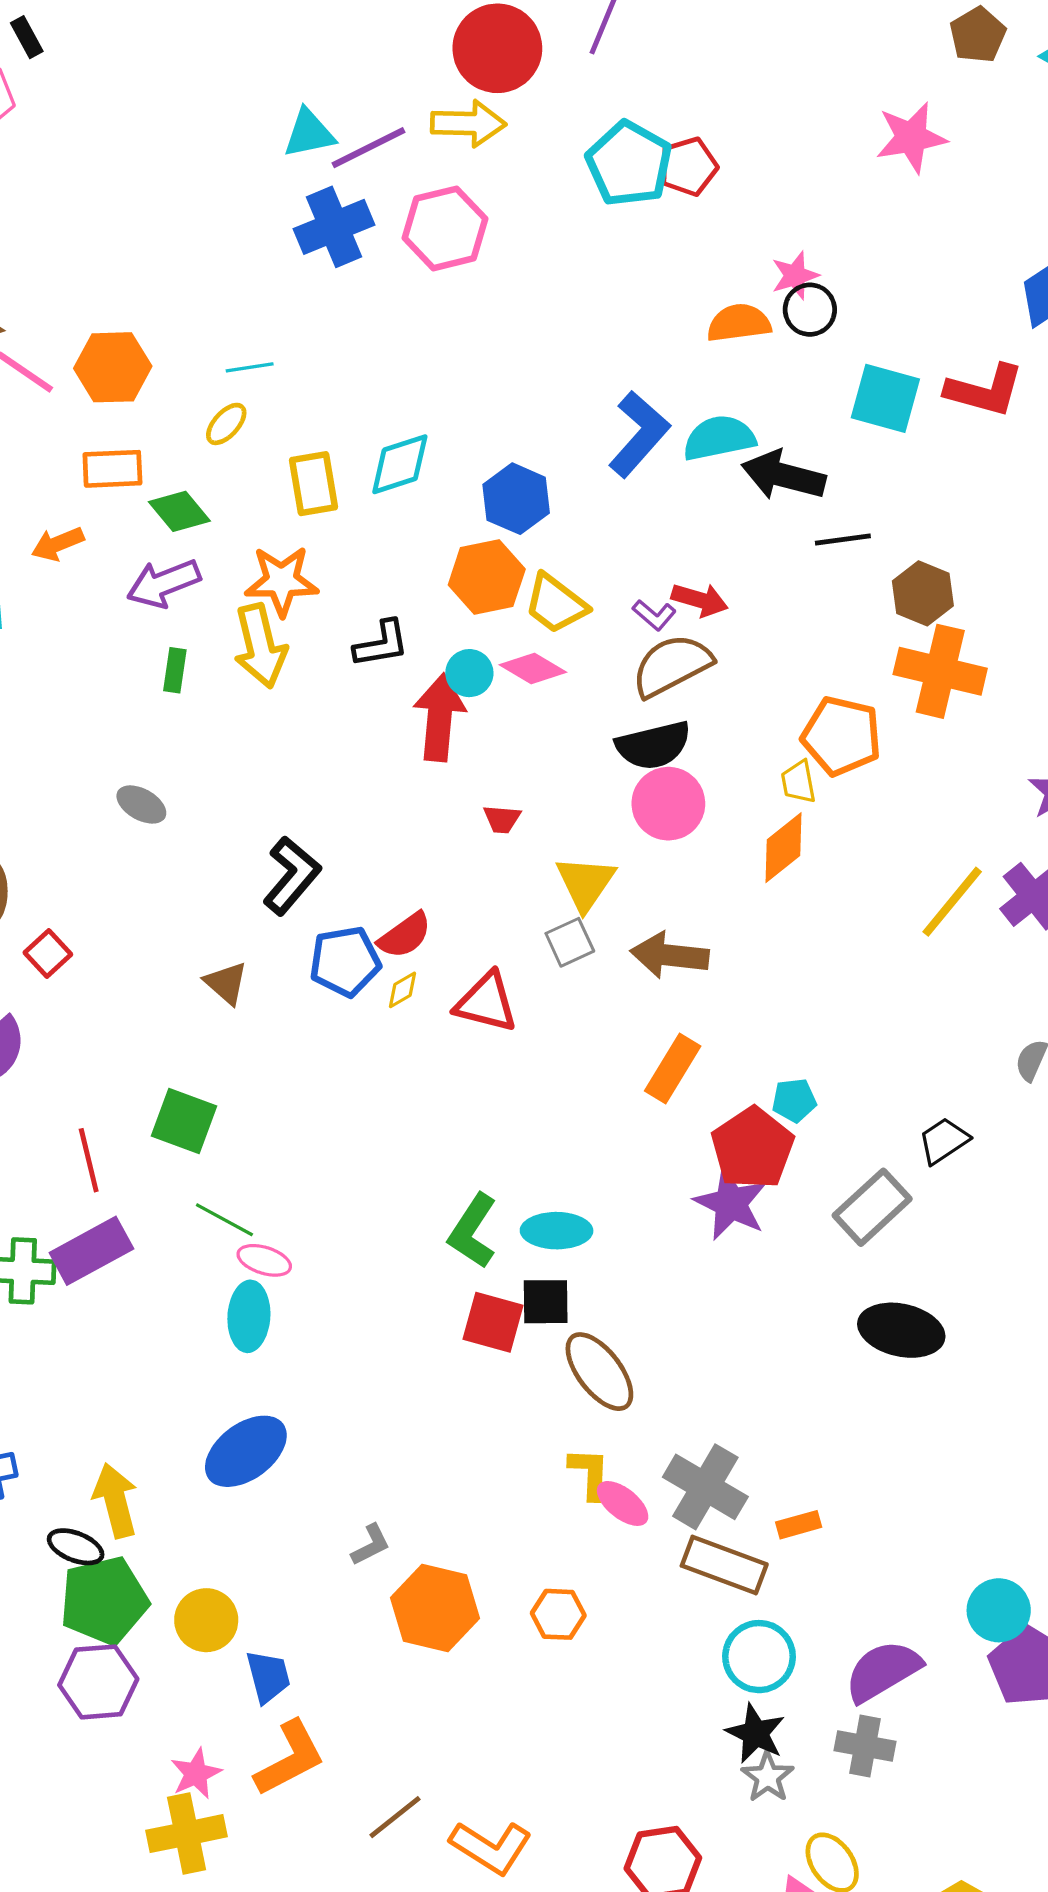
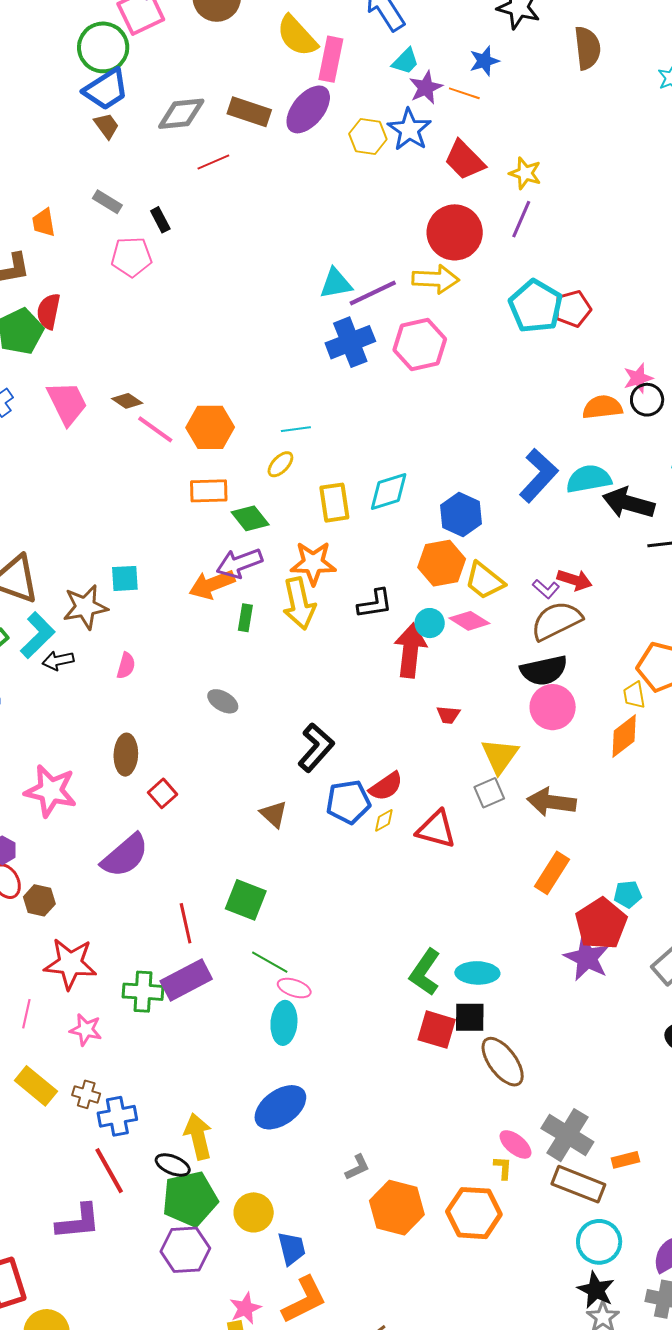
orange arrow: (58, 544) -> (212, 584), moved, size x1.4
yellow L-shape: (589, 1473) -> (503, 1168), moved, size x0.7
orange hexagon: (558, 1614) -> (474, 1213), size x1.6

